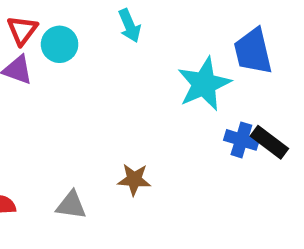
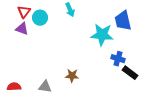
cyan star: (204, 84) -> (102, 35), turned 30
black rectangle: (269, 142) -> (130, 73), moved

